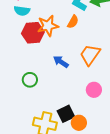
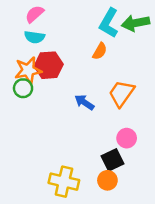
orange star: (48, 26) -> (28, 70), moved
green circle: (30, 80) -> (23, 88), moved
black square: (66, 114) -> (113, 160), moved

